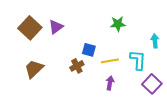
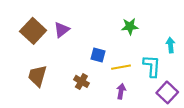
brown cross: (77, 66) -> (81, 81), moved, turned -32
brown trapezoid: (34, 69) -> (37, 76), turned -30

